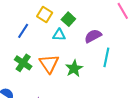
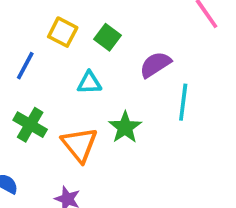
cyan triangle: (59, 35) -> (89, 83), moved
orange triangle: (49, 64) -> (79, 145), moved

